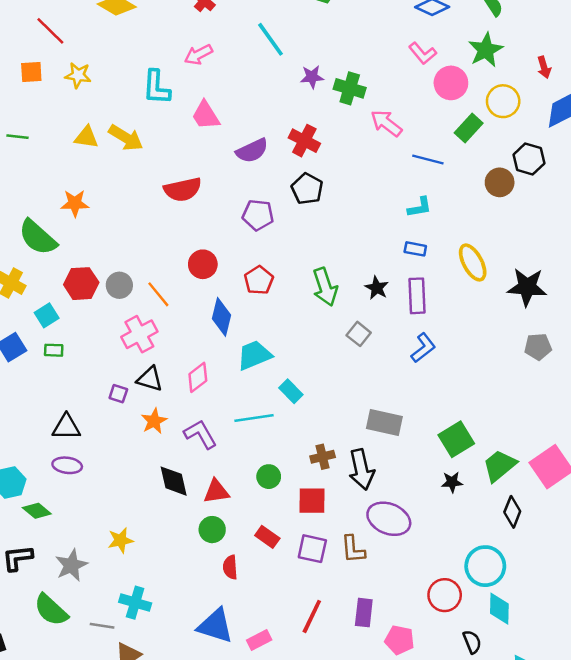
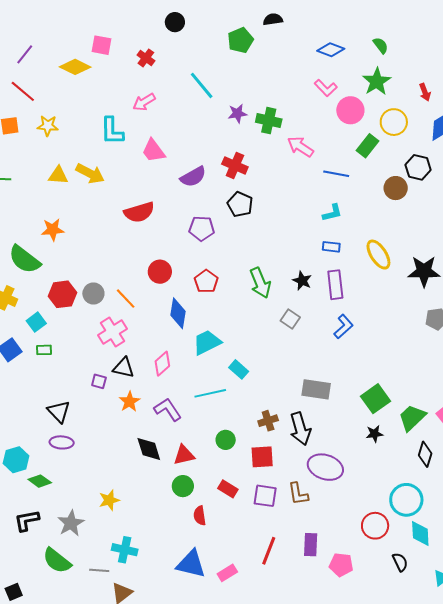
black triangle: (66, 427) -> (59, 412), turned 50

